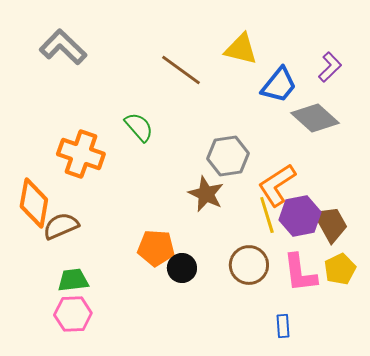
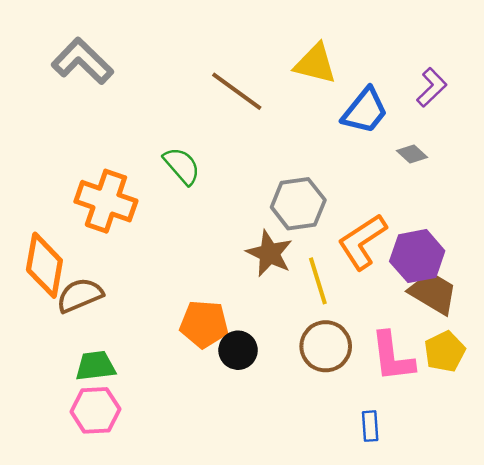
gray diamond: (315, 118) -> (412, 154), size x0.5
yellow line: (267, 215) -> (318, 281), moved
purple hexagon: (300, 216) -> (417, 256), moved
brown trapezoid: (331, 224) -> (433, 293), turned -30

